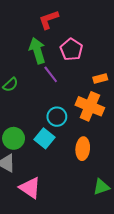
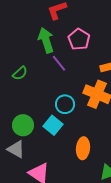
orange ellipse: (83, 149) -> (83, 148), moved

